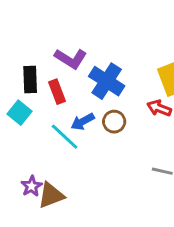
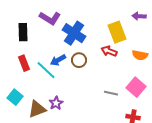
red rectangle: (57, 92) -> (24, 63), moved
cyan square: (20, 113) -> (15, 97), moved
purple star: (32, 186) -> (56, 103), moved

